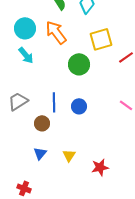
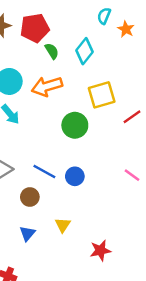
orange arrow: (56, 32) -> (47, 86), turned -70
blue line: (54, 102) -> (44, 171), turned -60
yellow triangle: (69, 155) -> (63, 225), moved

